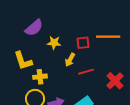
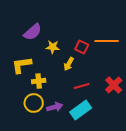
red square: (83, 43) -> (82, 47), turned 32
yellow L-shape: (23, 61) -> (22, 65), turned 100
red line: (86, 72) -> (82, 86), moved

